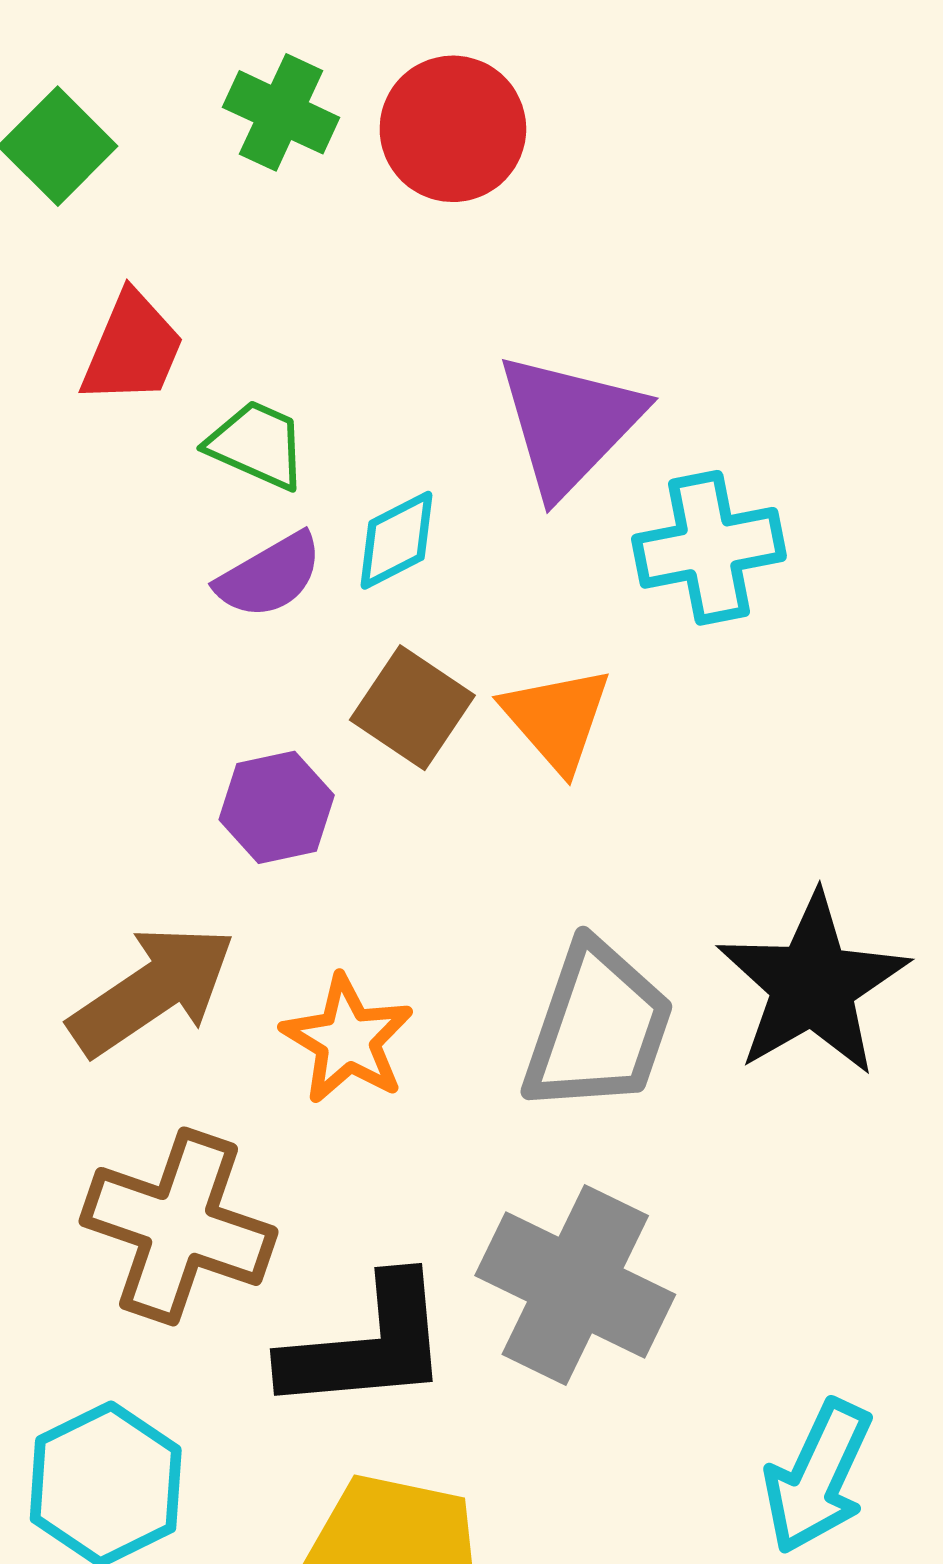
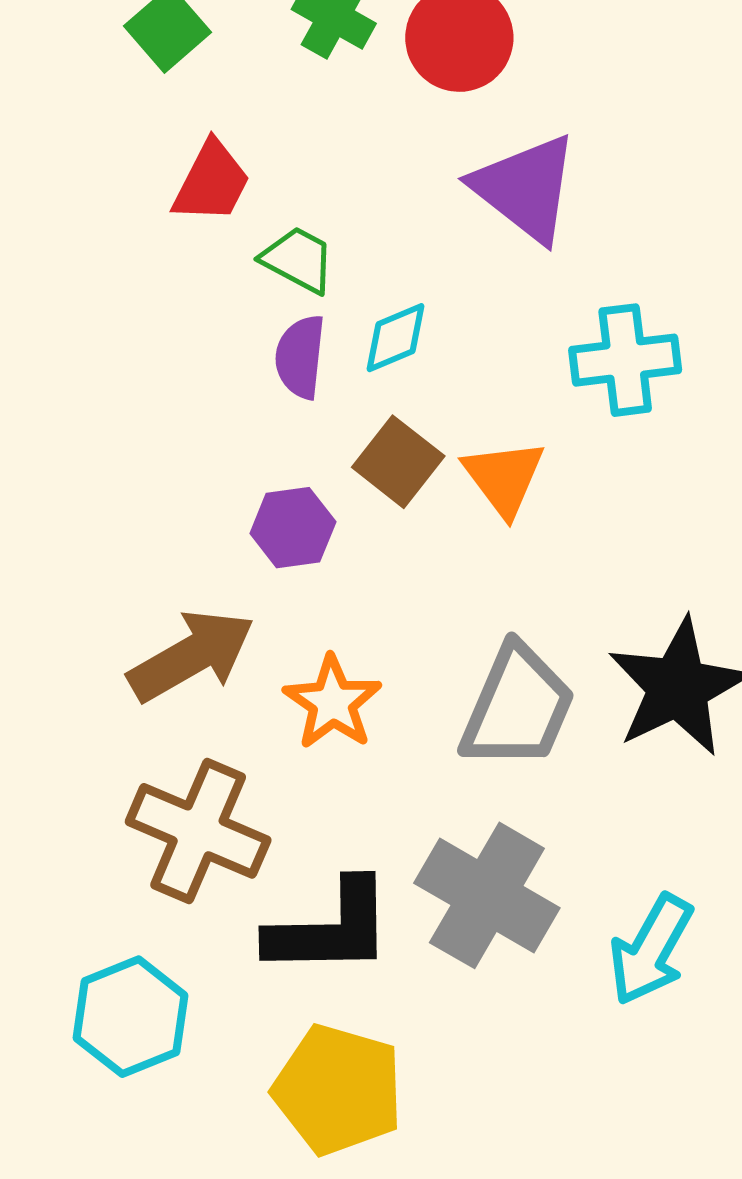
purple triangle: (569, 424) -> (525, 188), moved, turned -40
purple semicircle: (270, 576) -> (300, 357), turned 122
cyan arrow: (818, 1477) -> (651, 950), moved

